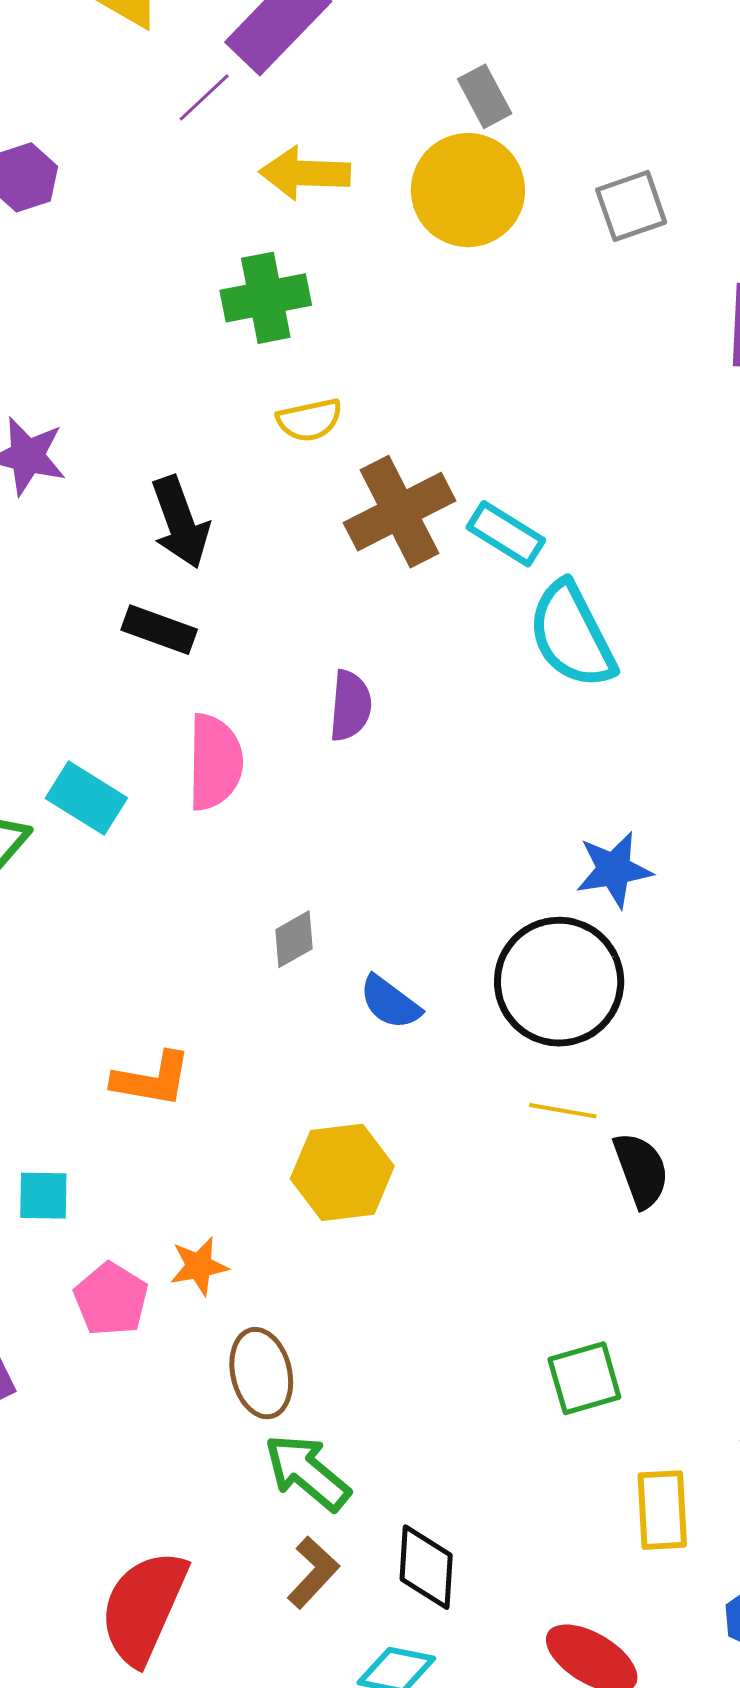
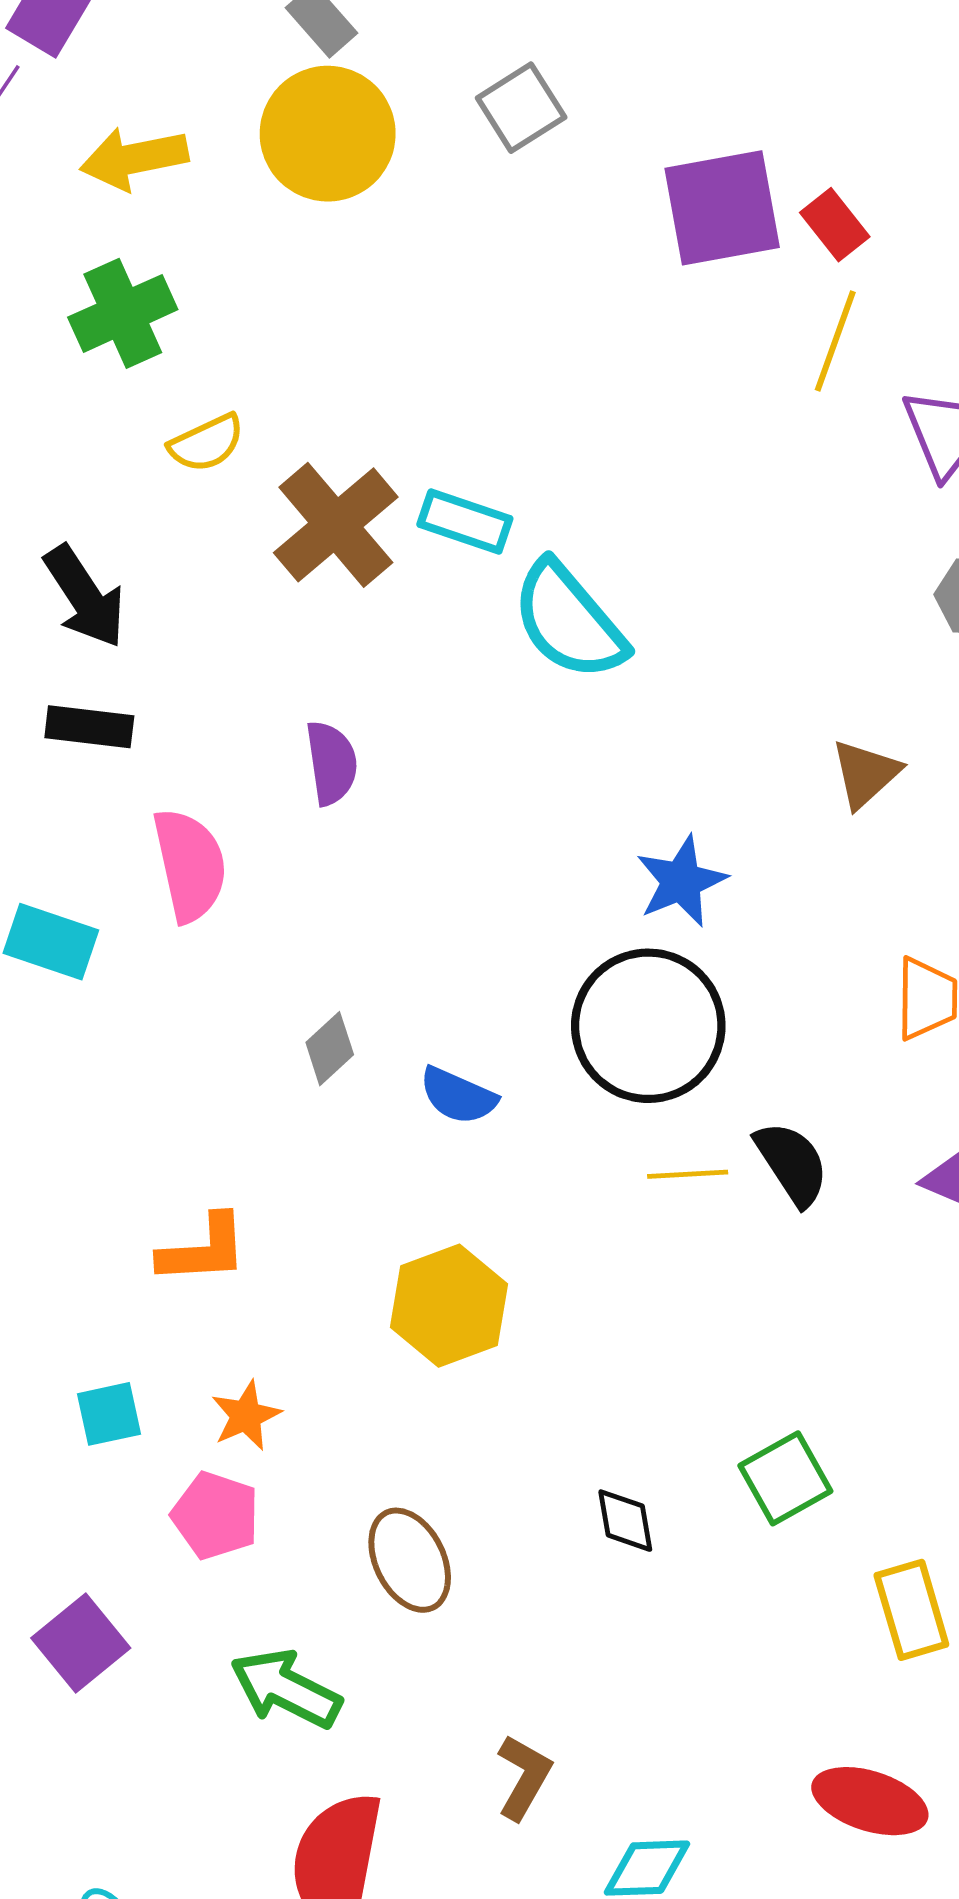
black semicircle: (641, 1170) -> (792, 1163), moved
orange star: (199, 1266) -> (246, 1416), moved
green arrow: (307, 1472) -> (286, 1689), moved
black diamond: (426, 1567) -> (625, 1521), moved, size x0.7

